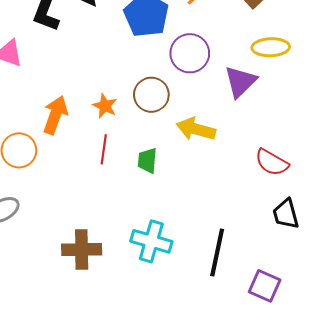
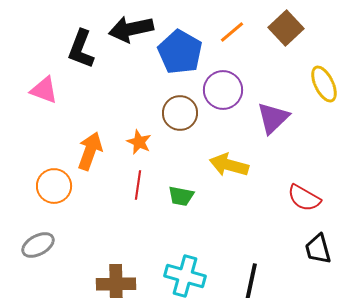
yellow ellipse: (271, 47) -> (324, 84), moved, turned 66
brown circle: (151, 95) -> (180, 113), moved
green trapezoid: (147, 160) -> (181, 196), turned -84

